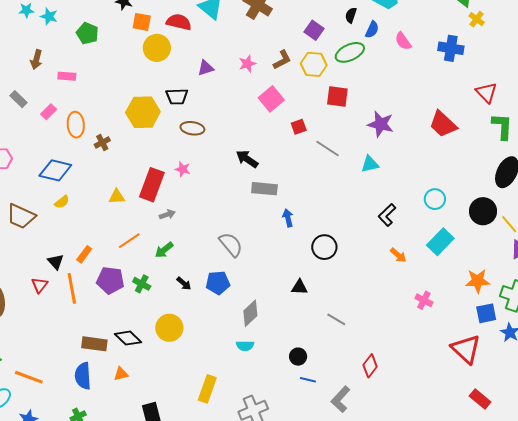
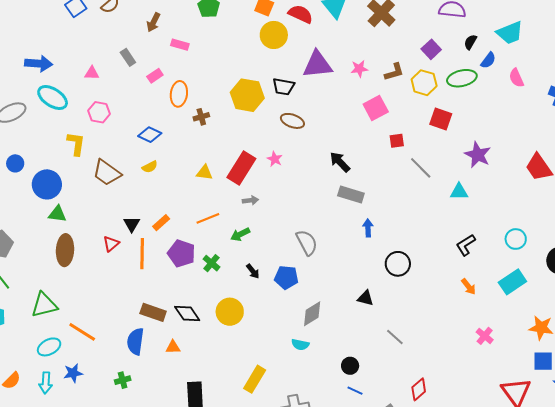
purple triangle: (206, 68) -> (318, 65), size x1.8
blue diamond: (55, 170) -> (150, 135), size x0.7

